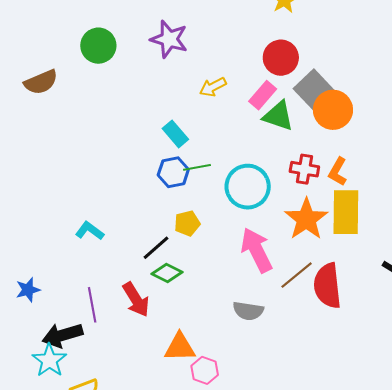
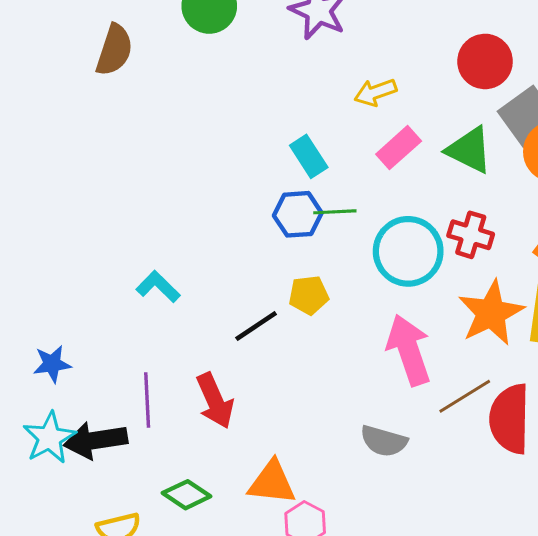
brown semicircle: (41, 82) -> (114, 50), turned -56
pink rectangle: (263, 95) -> (399, 148), moved
red cross: (304, 169) -> (471, 235), moved
green diamond: (167, 273) -> (187, 495), moved
cyan star: (49, 360) -> (49, 438), moved

